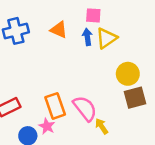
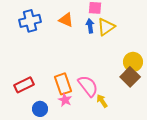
yellow circle: (128, 74) -> (133, 62), moved
brown square: (135, 98) -> (130, 77), turned -30
pink star: (47, 126) -> (65, 100), moved

